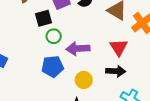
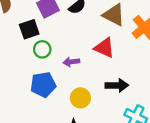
red triangle: (119, 47) -> (104, 48), moved, turned -30
purple arrow: (78, 49) -> (71, 62), size x0.6

